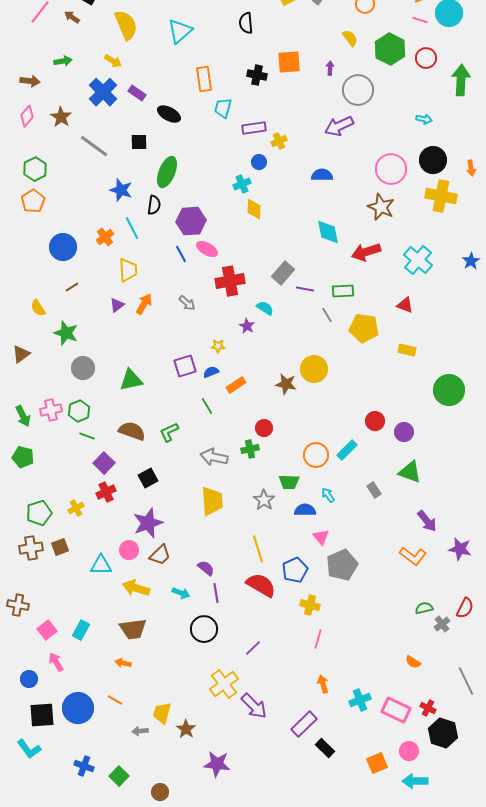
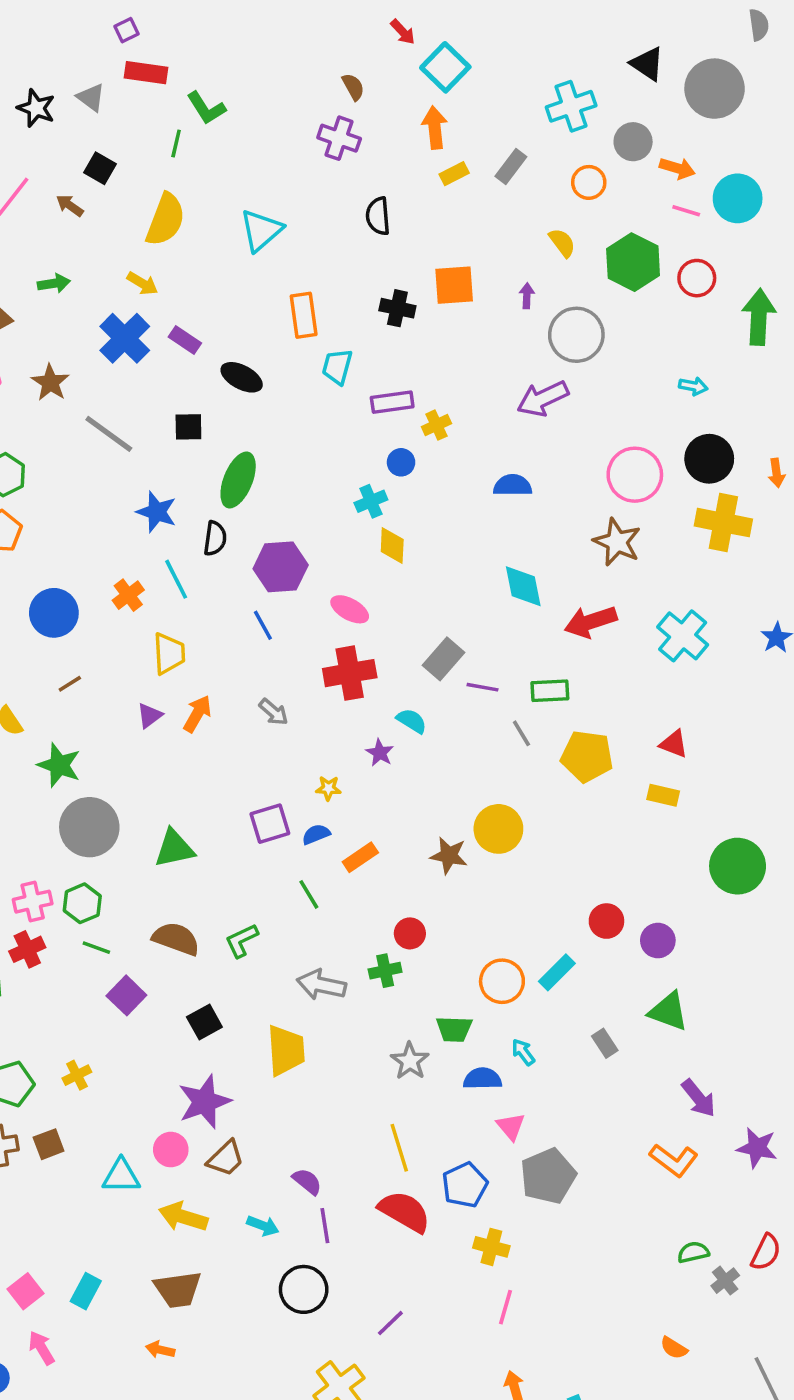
yellow semicircle: (126, 25) -> (165, 220), turned 44
pink ellipse: (207, 249) -> (350, 609), moved
red triangle: (405, 305) -> (674, 744), moved
gray circle: (83, 368) -> (89, 827), size x1.4
red cross: (106, 492) -> (27, 949), moved
yellow trapezoid: (212, 501) -> (286, 1050), moved

